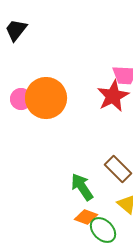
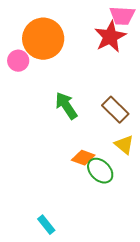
pink circle: (21, 99) -> (18, 61), moved
green arrow: (82, 187) -> (66, 106), moved

